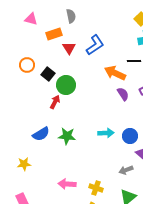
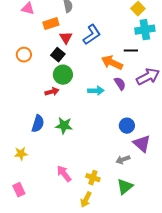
black square: (48, 74) -> (58, 55), moved
red arrow: (55, 102) -> (52, 92), turned 48
cyan arrow: (106, 133) -> (96, 91), moved
blue semicircle: (41, 134) -> (38, 124), turned -42
pink arrow: (67, 184) -> (64, 174), turned 48

